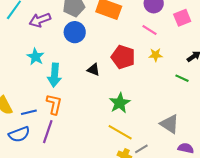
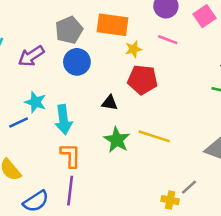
yellow star: (156, 55) -> (133, 49), moved
green star: (120, 103) -> (117, 140), moved
blue line: (29, 112) -> (19, 123), moved
yellow line: (120, 132) -> (154, 136), moved

